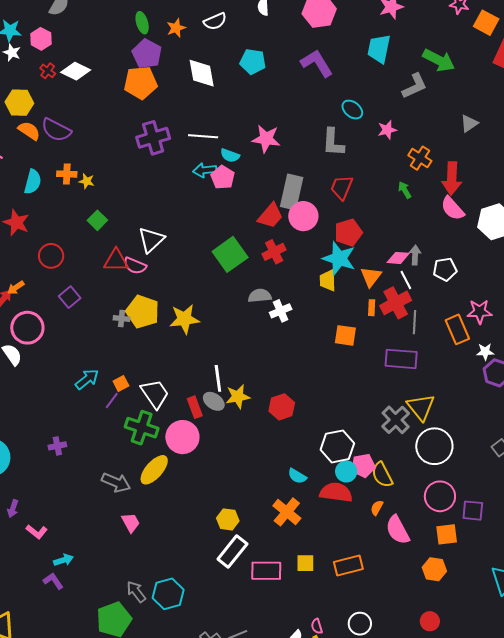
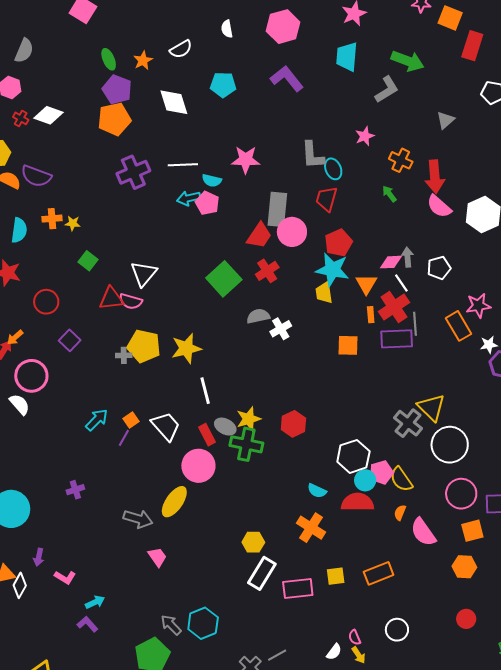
cyan ellipse: (352, 110) -> (333, 169), moved, turned 35
purple rectangle: (401, 359) -> (397, 339), moved
white line: (218, 378) -> (205, 391), moved
green cross: (142, 428) -> (246, 444), moved

